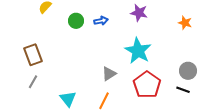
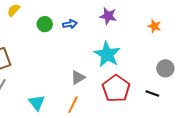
gray circle: (188, 71) -> (165, 68), moved

